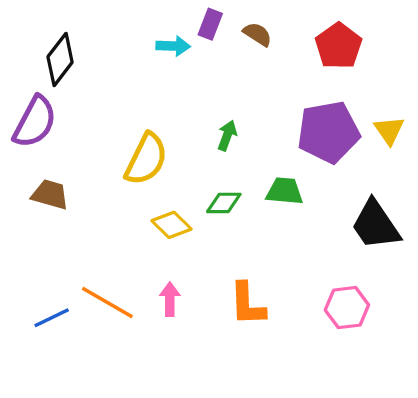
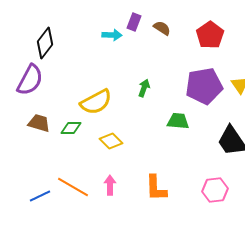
yellow semicircle: (146, 159) -> (96, 102), turned 36
green diamond: (224, 203) -> (71, 128), moved

